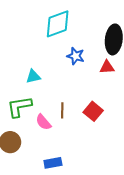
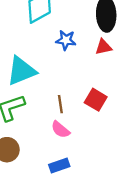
cyan triangle: (33, 76) -> (21, 71), size x1.8
pink semicircle: (43, 122) -> (60, 130), moved

